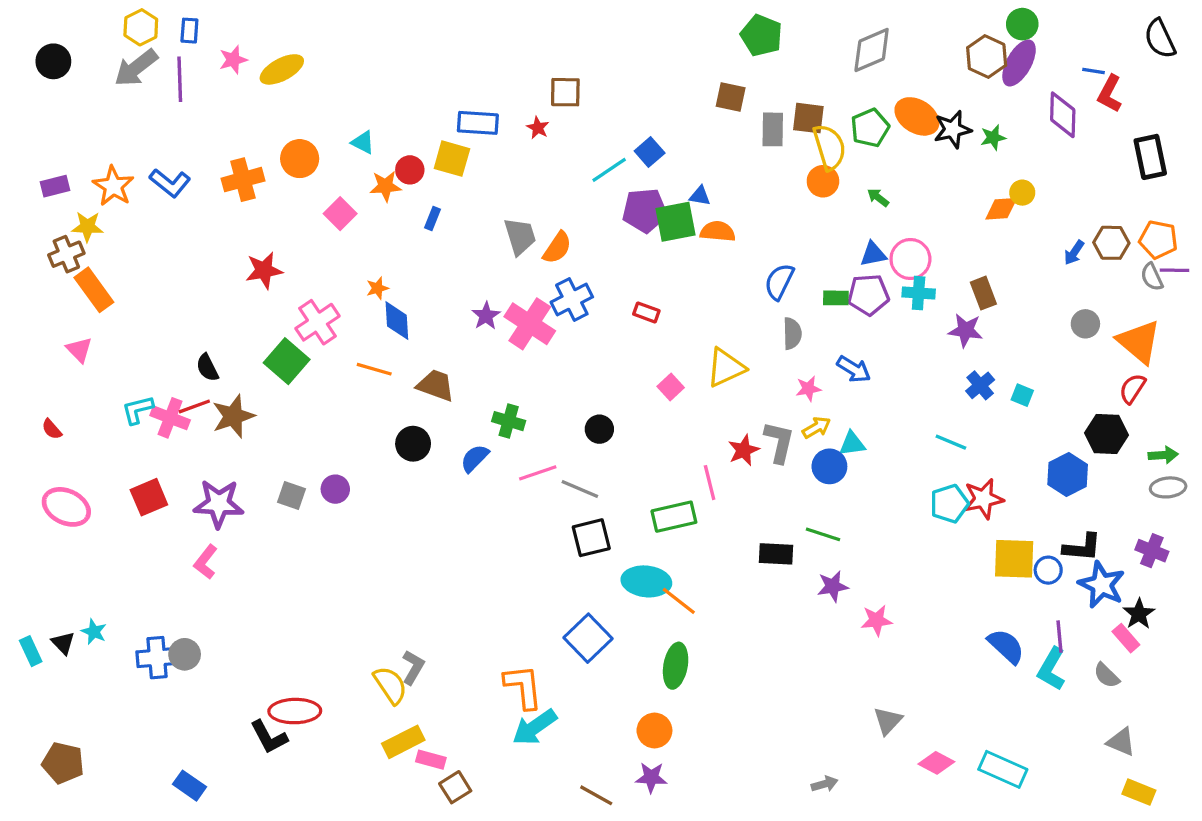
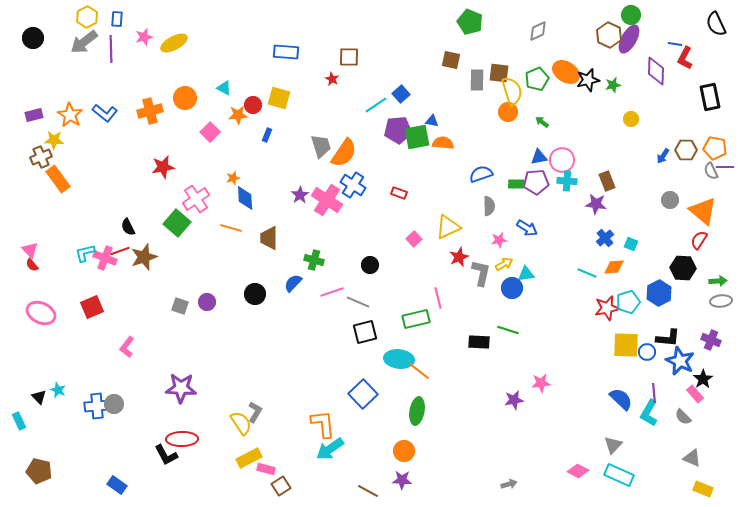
gray diamond: (872, 50) -> (538, 31), size x0.7
blue rectangle: (478, 123) -> (286, 52), moved
orange diamond: (1001, 209) -> (614, 267), moved
orange semicircle: (557, 248) -> (344, 153), size x1.4
blue semicircle: (779, 282) -> (481, 174), turned 45
blue cross: (572, 300) -> (353, 185), turned -30
pink triangle: (79, 350) -> (30, 250), moved
brown trapezoid: (436, 385) -> (269, 238), turned -110
black circle: (413, 444) -> (255, 294), moved
red star: (744, 450) -> (459, 257), moved
purple star: (219, 504) -> (181, 388), moved
cyan pentagon: (949, 504) -> (628, 302), moved
purple star: (833, 586) -> (514, 400), moved
cyan rectangle: (31, 651) -> (19, 421), moved
gray triangle: (888, 721) -> (613, 445), moved

